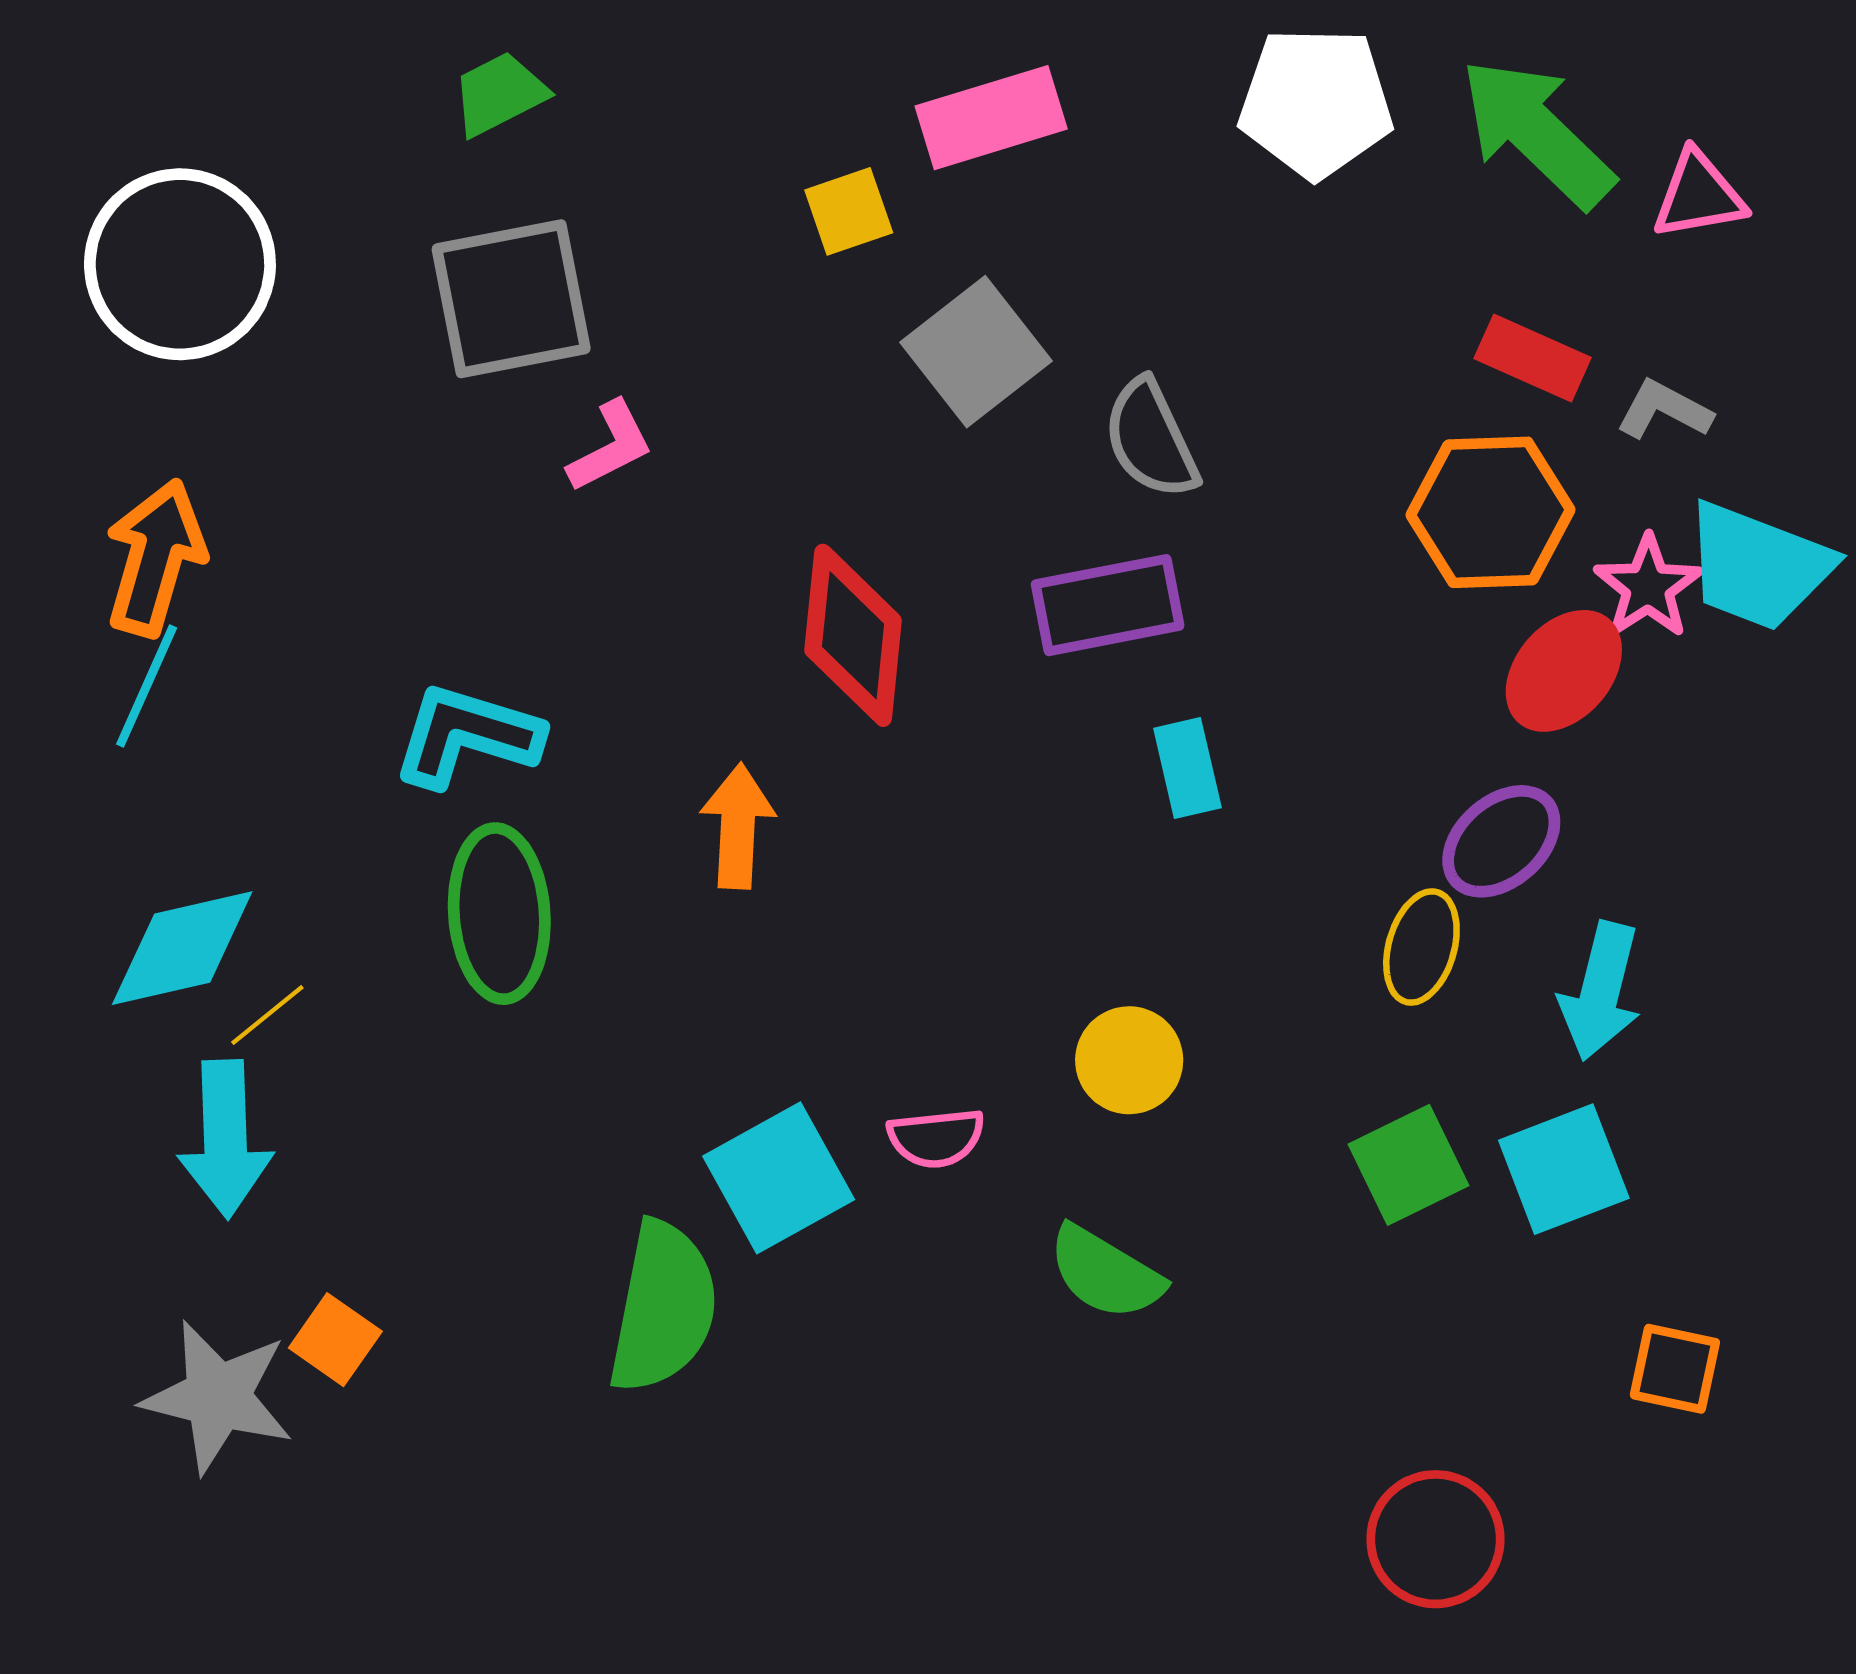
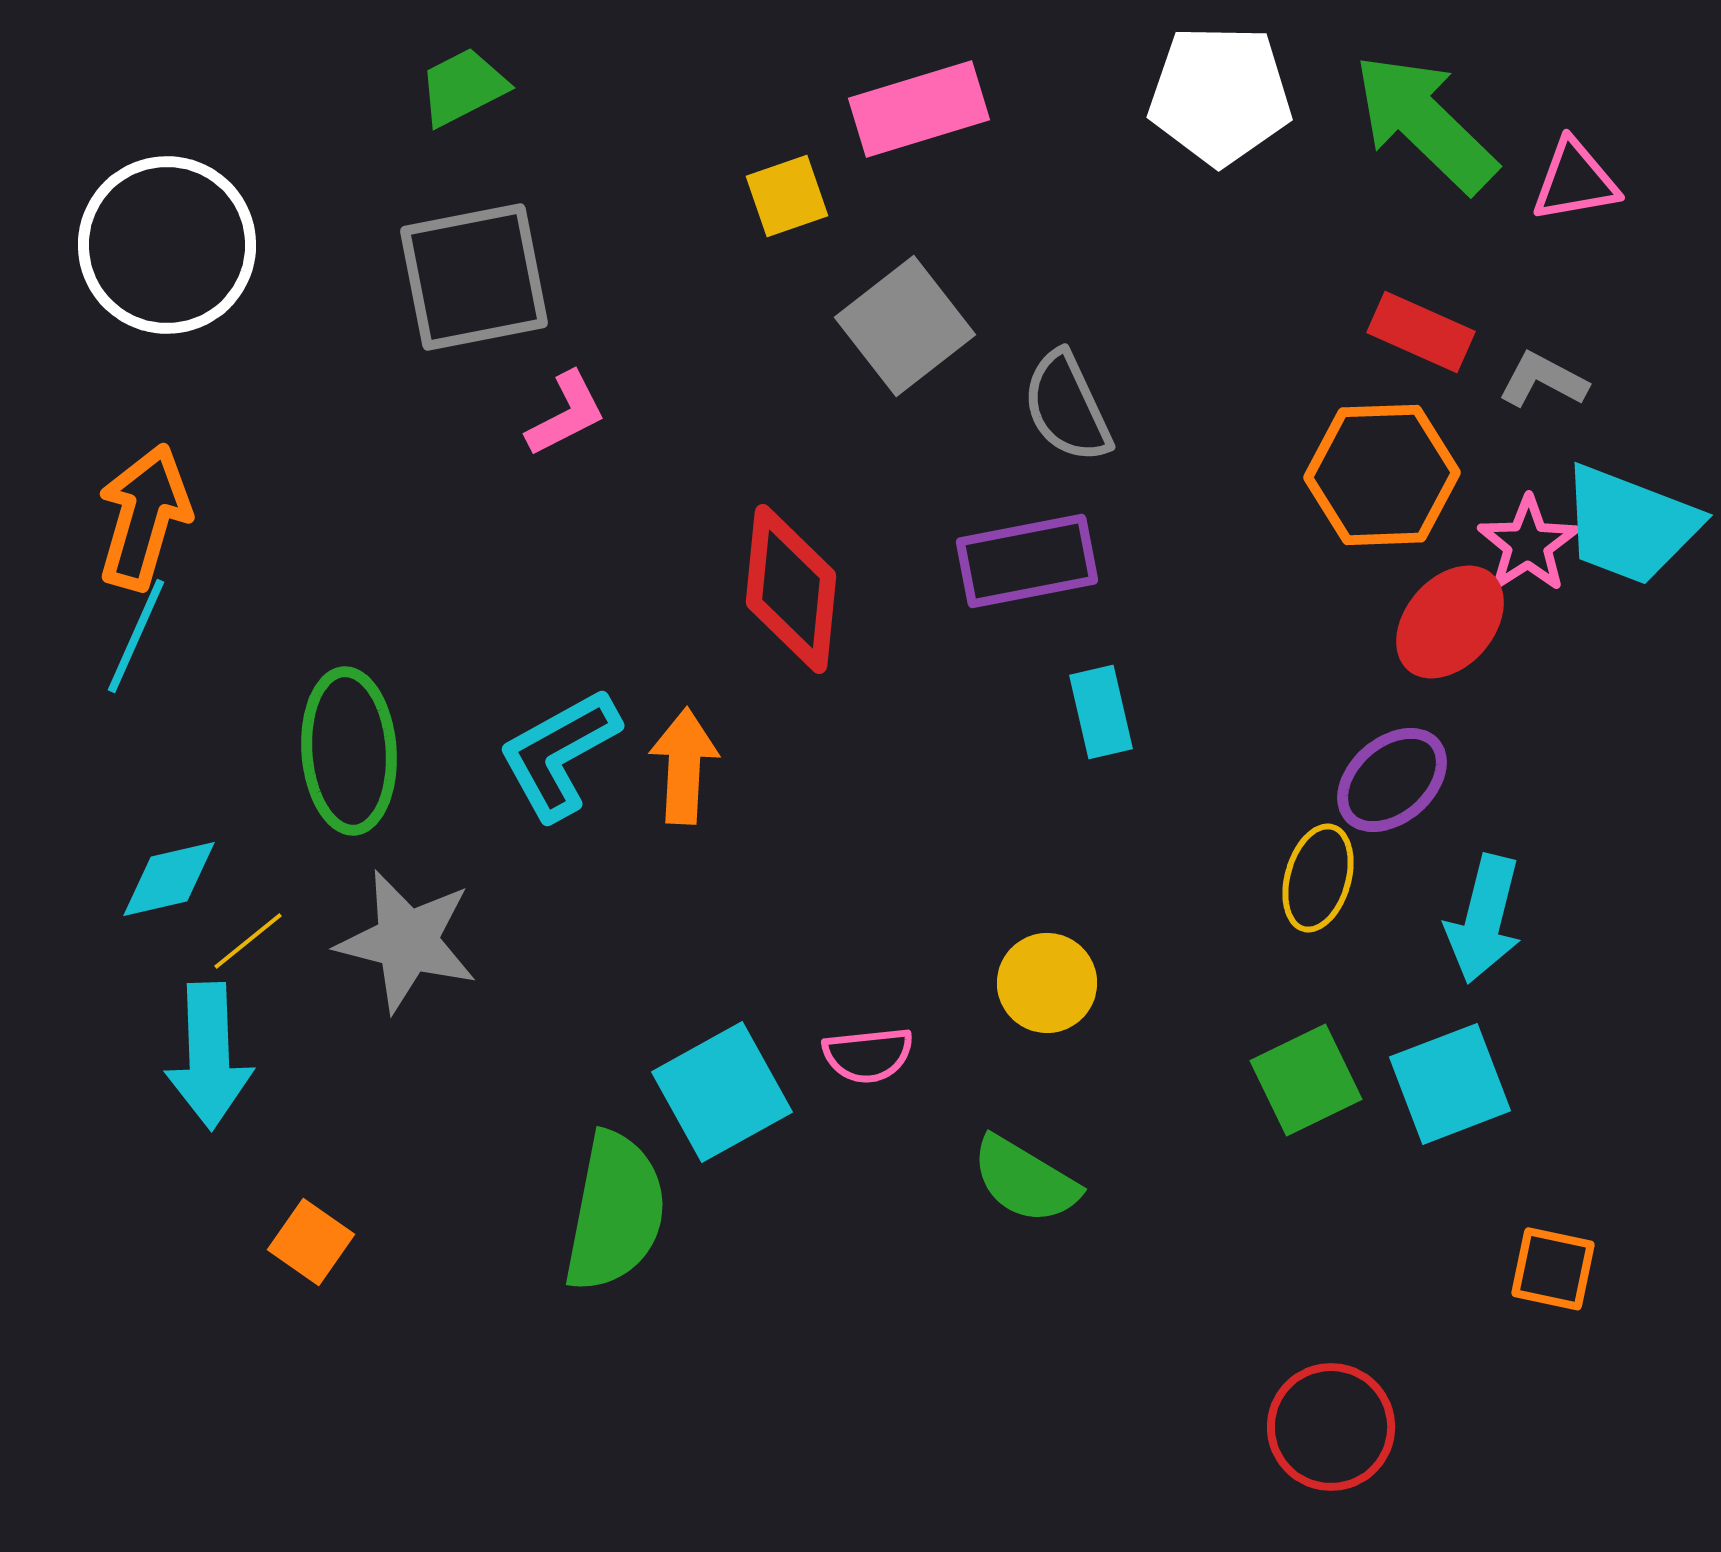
cyan L-shape: (467, 736) -> (559, 754), moved, turned -46
green ellipse: (499, 914) -> (349, 751), moved
cyan diamond: (182, 948) -> (169, 879), size x0.7
gray star: (218, 1397) -> (407, 941), moved

